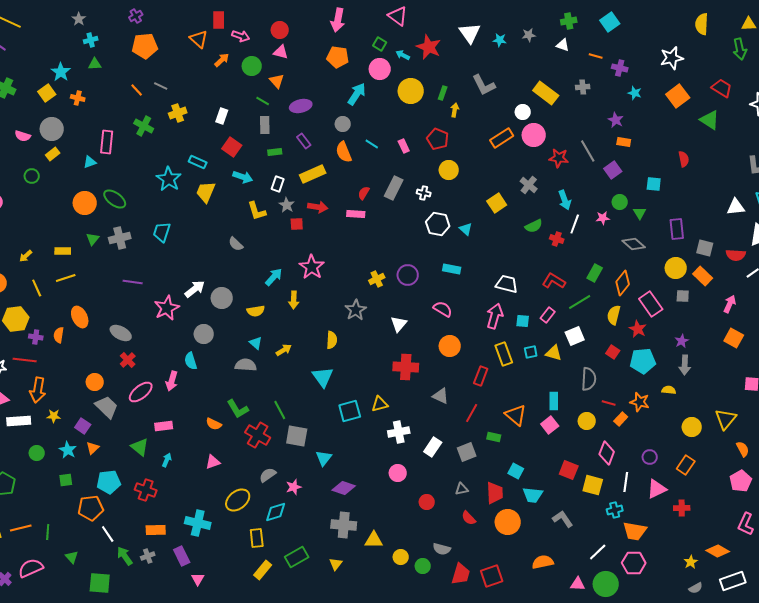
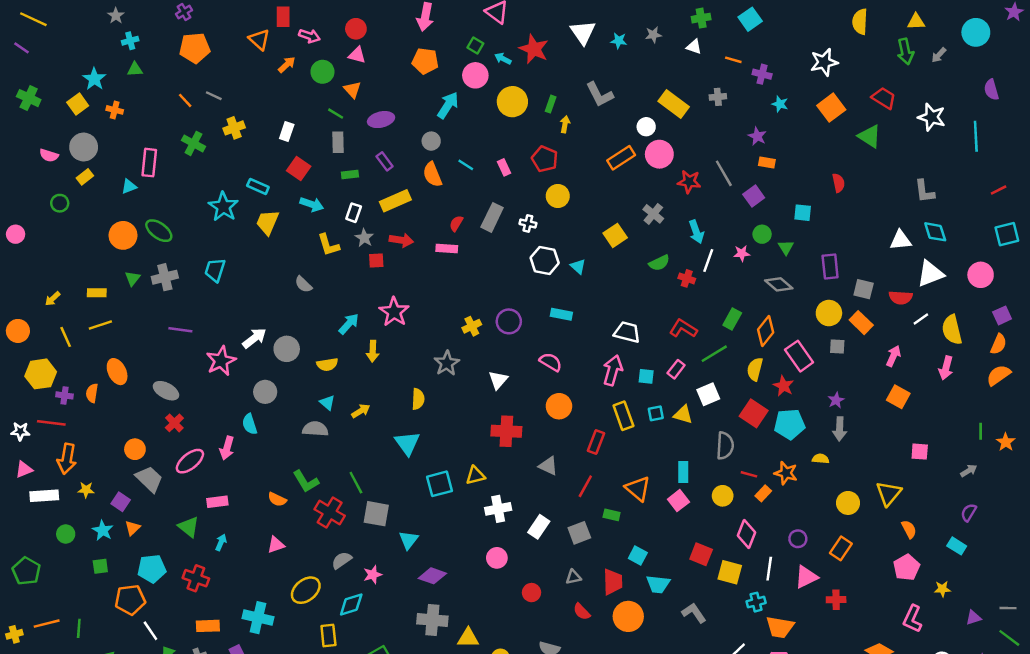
red square: (613, 352) -> (754, 413), size x1.6

